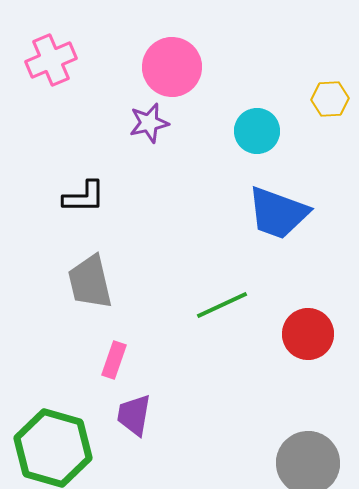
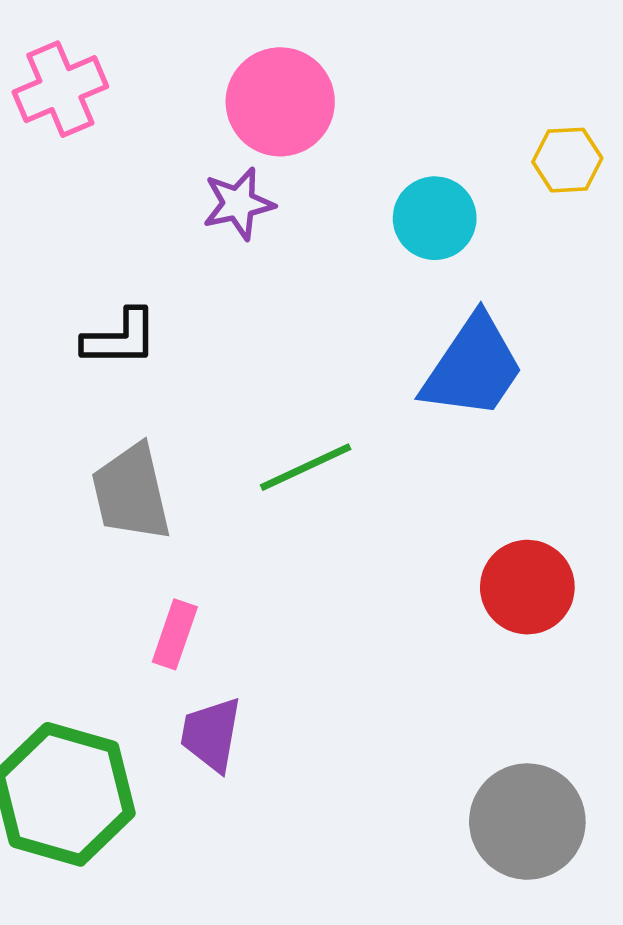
blue trapezoid: (278, 213) -> (473, 367), turned -76
green line: (222, 305) -> (306, 467), moved

